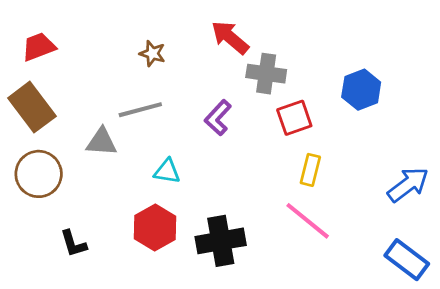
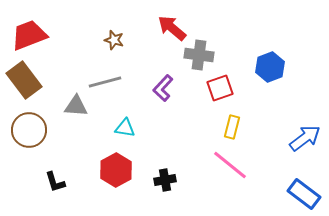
red trapezoid: (39, 47) -> (29, 35), size x1.4
black cross: (221, 241) -> (165, 180), size x0.6

